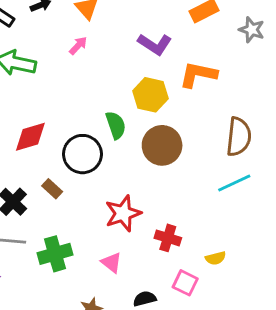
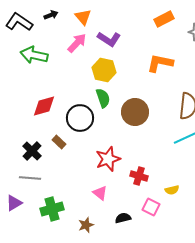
purple L-shape: (155, 44) -> (109, 39), moved
pink arrow: (78, 46) -> (77, 43), size x1.5
yellow hexagon: (150, 95) -> (104, 70), moved
green cross: (55, 254) -> (52, 209), moved

